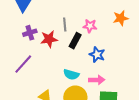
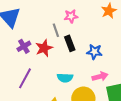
pink star: (90, 26) -> (71, 16), moved
black rectangle: (75, 41) -> (70, 43), turned -35
cyan semicircle: (71, 74) -> (65, 78), moved

